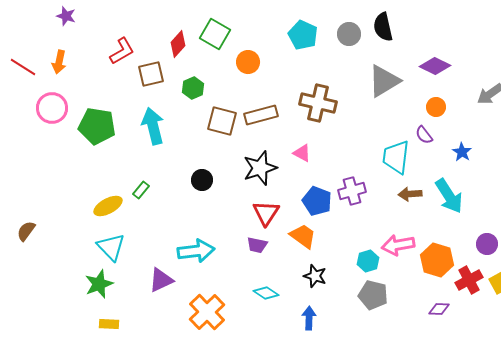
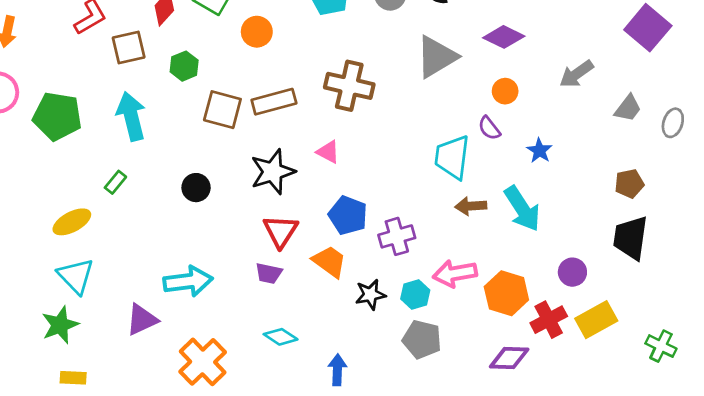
green rectangle: (141, 190) -> (115, 182), moved
purple cross: (352, 191) -> (397, 236), moved
black star: (315, 276) -> (370, 295), moved, turned -30
purple diamond: (439, 309) -> (509, 358), size x1.4

